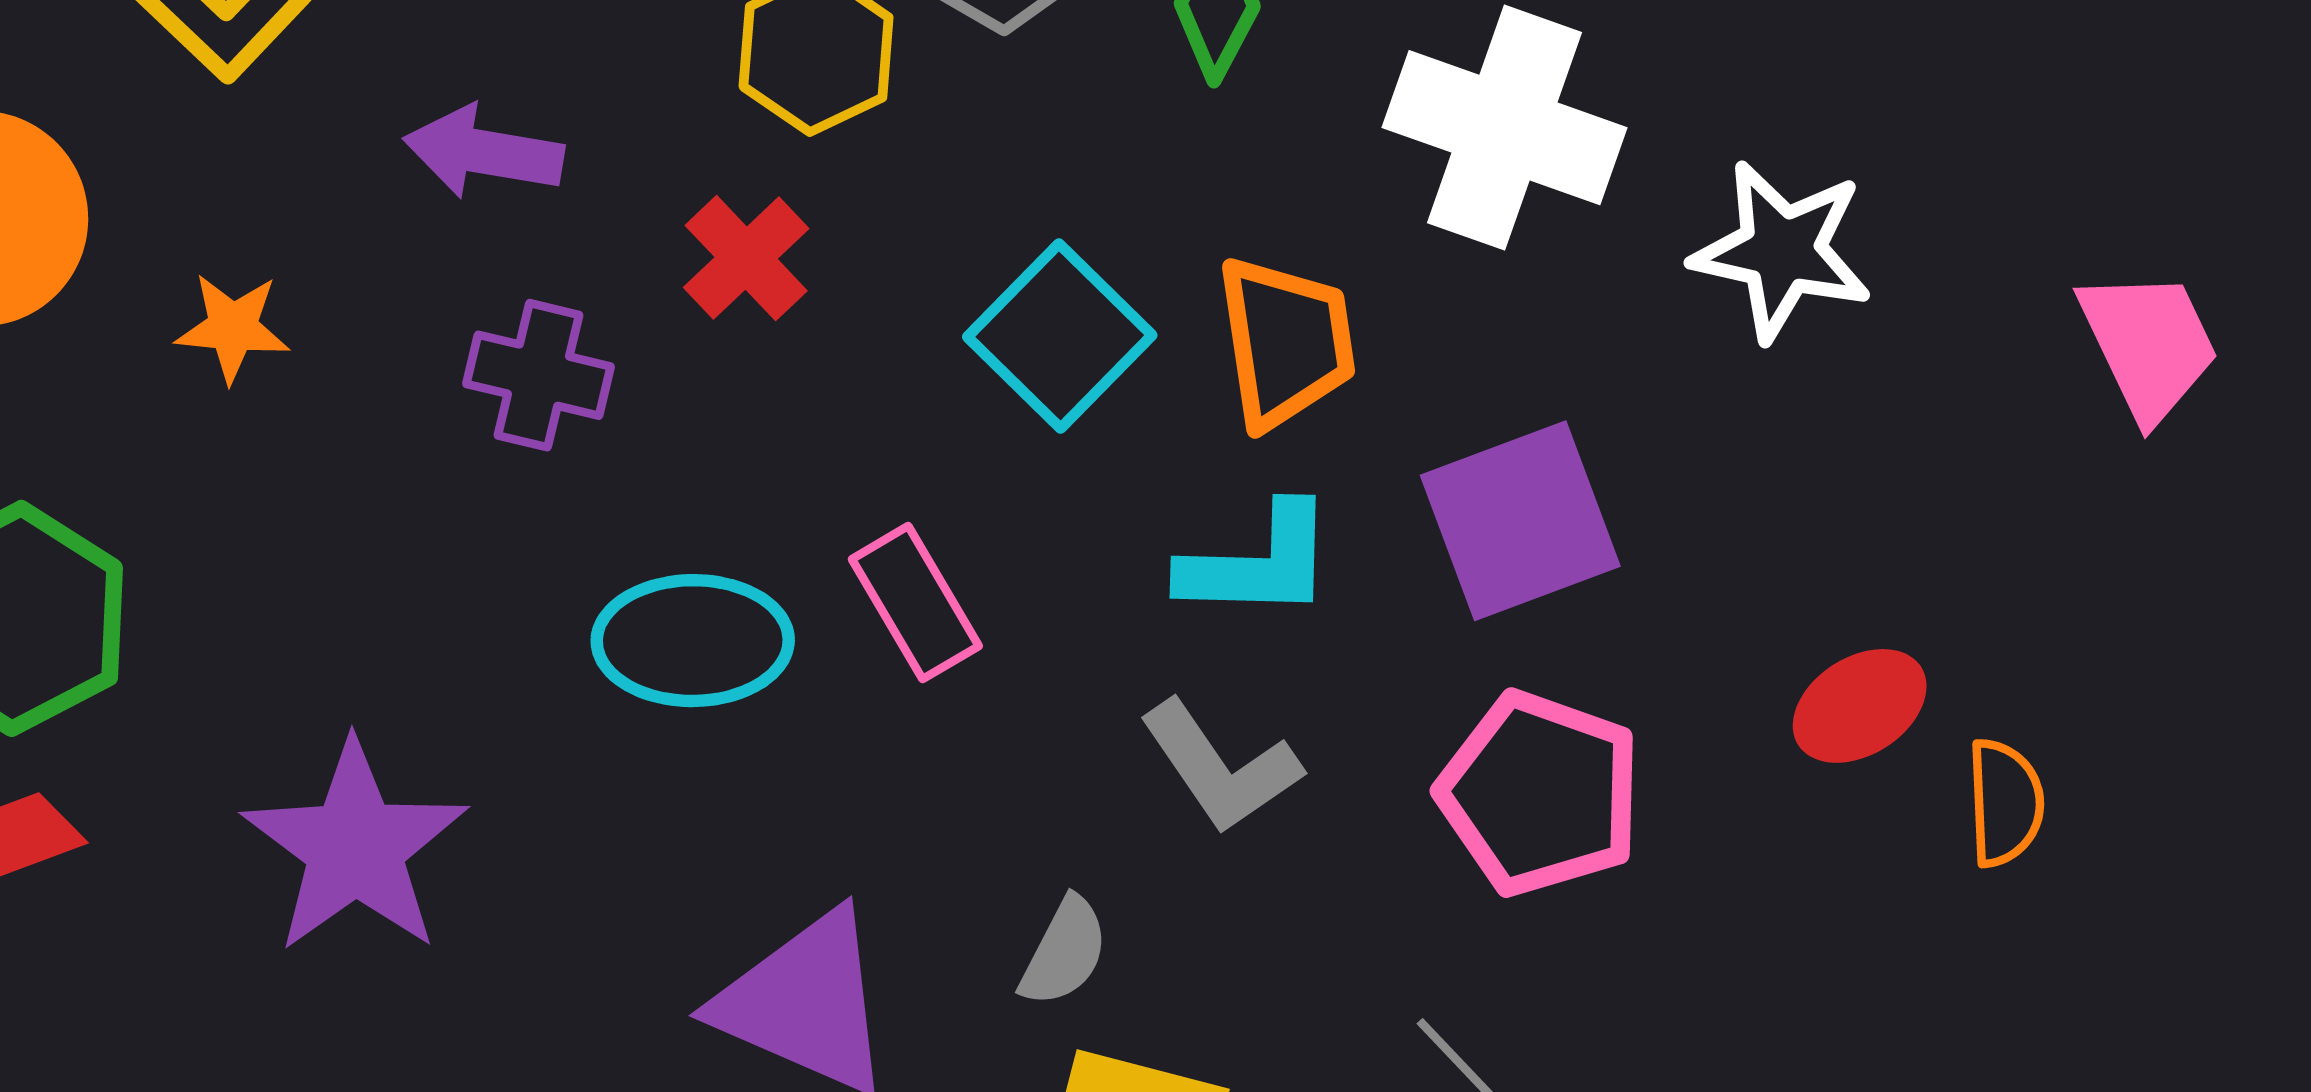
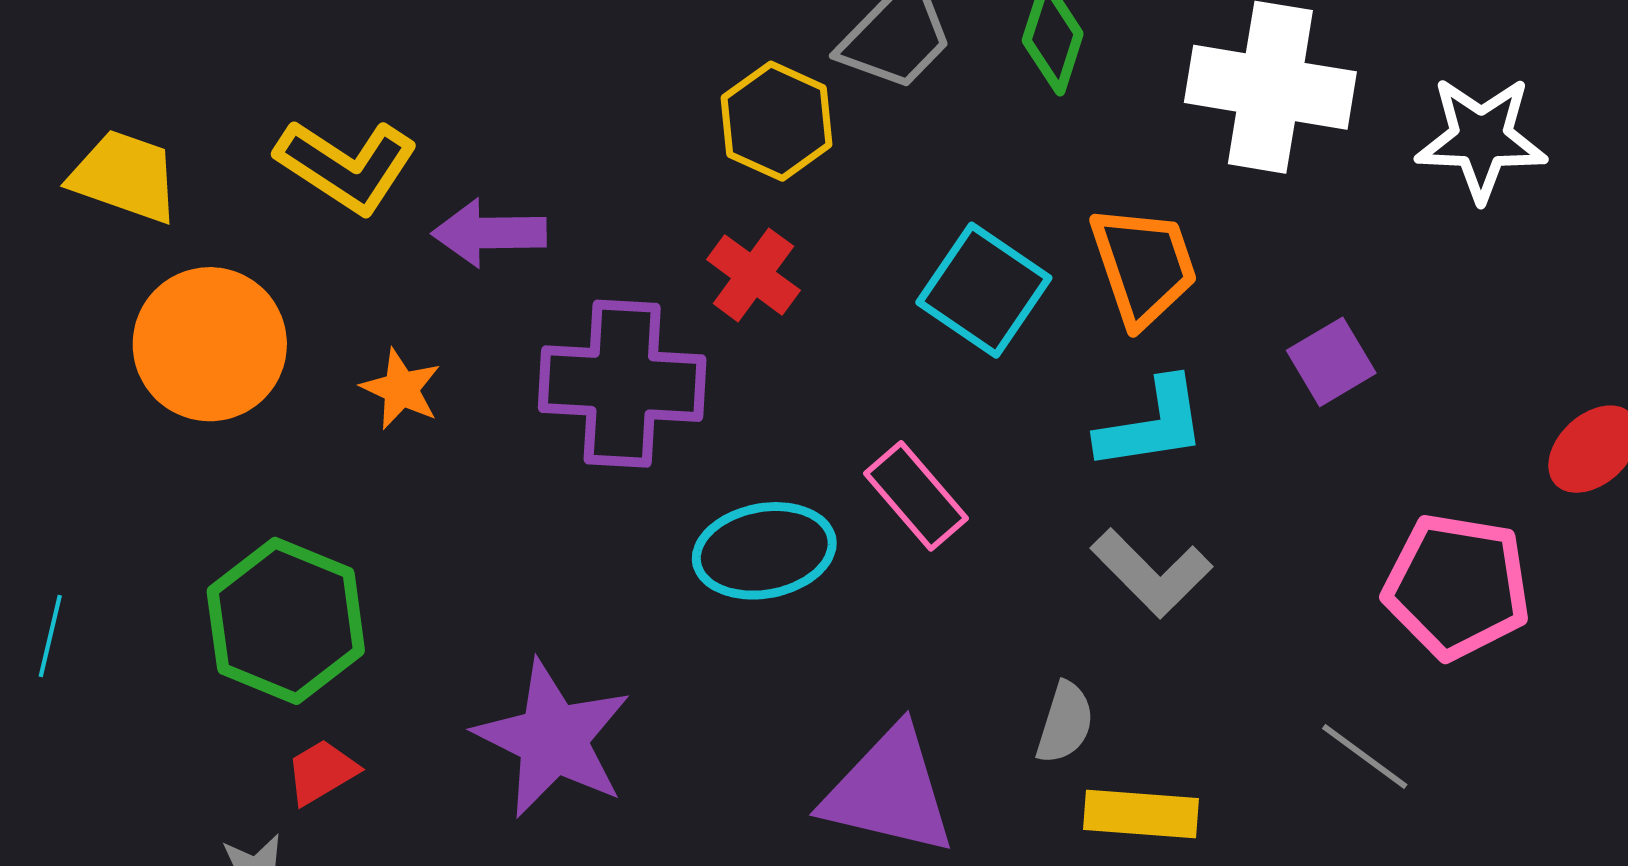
purple arrow: (484, 152) -> (489, 233), moved
orange star: (233, 328) -> (401, 389), turned 30
purple cross: (538, 375) -> (622, 384), size x1.6
purple square: (1520, 521) -> (1331, 362), size x0.6
pink pentagon: (1540, 793) -> (1457, 586), moved

